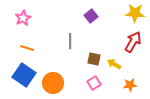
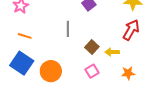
brown square: (94, 59) -> (92, 47), turned 32
yellow arrow: (114, 64) -> (112, 52), turned -32

